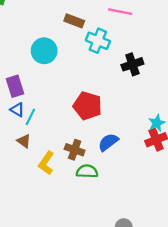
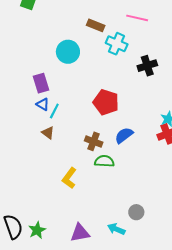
yellow L-shape: (46, 163) -> (69, 178), moved

